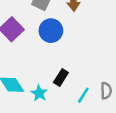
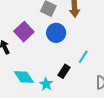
cyan line: (83, 95) -> (83, 57), moved

